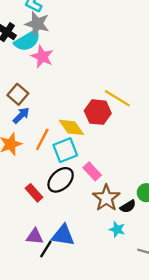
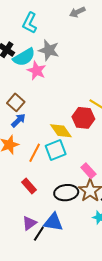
gray star: (37, 24) -> (49, 50), moved
orange line: (42, 139) -> (35, 153), moved
pink rectangle: (92, 171) -> (88, 171), moved
black ellipse: (61, 180) -> (66, 193), moved, turned 35
purple triangle: (35, 237) -> (29, 223), turned -42

